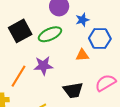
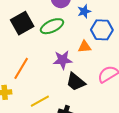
purple star: (43, 66) -> (63, 60), moved
black trapezoid: (73, 90) -> (76, 82), turned 50

